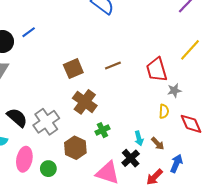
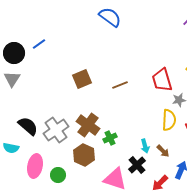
brown line: (113, 65) -> (120, 85), moved
brown cross: (85, 102) -> (88, 125), moved
yellow semicircle: (164, 111) -> (169, 120), size x1.5

